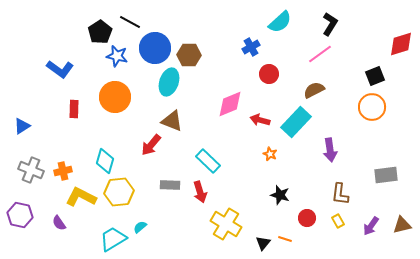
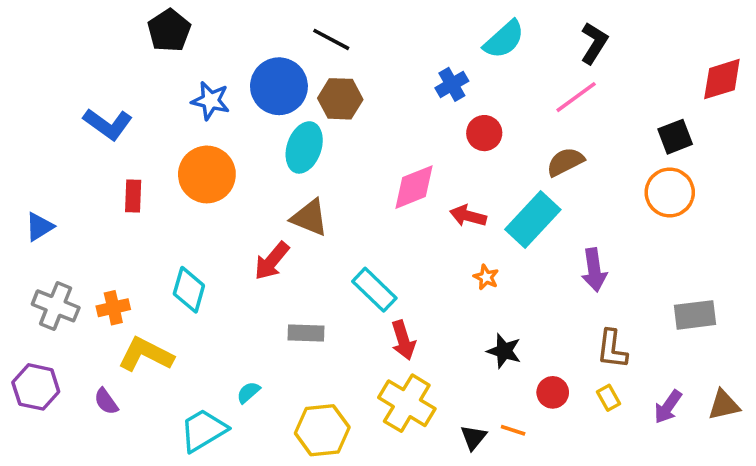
black line: (130, 22) -> (331, 39), moved
black pentagon: (100, 32) -> (169, 30), moved
yellow hexagon: (119, 192) -> (322, 430), moved
red arrow: (200, 192) -> (403, 340), moved
cyan semicircle: (140, 227) -> (248, 392), moved

